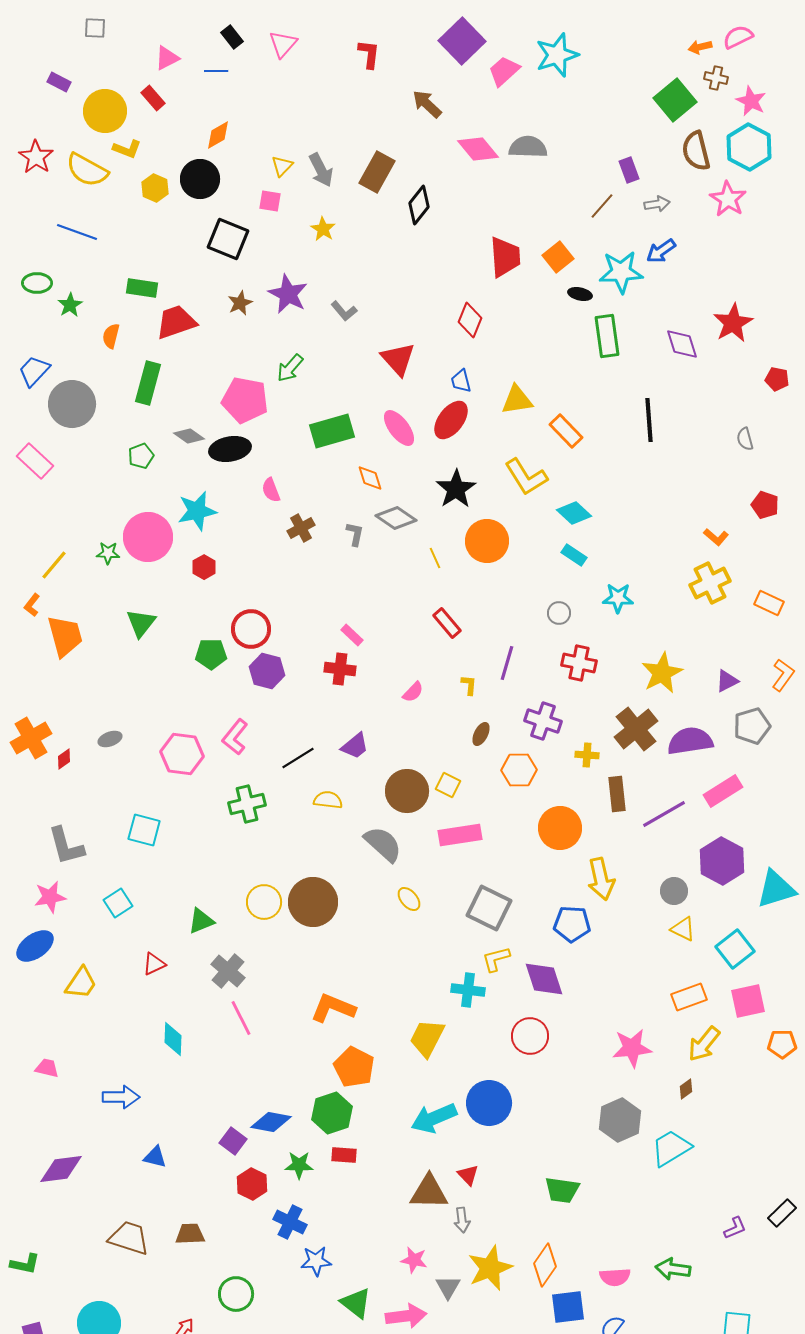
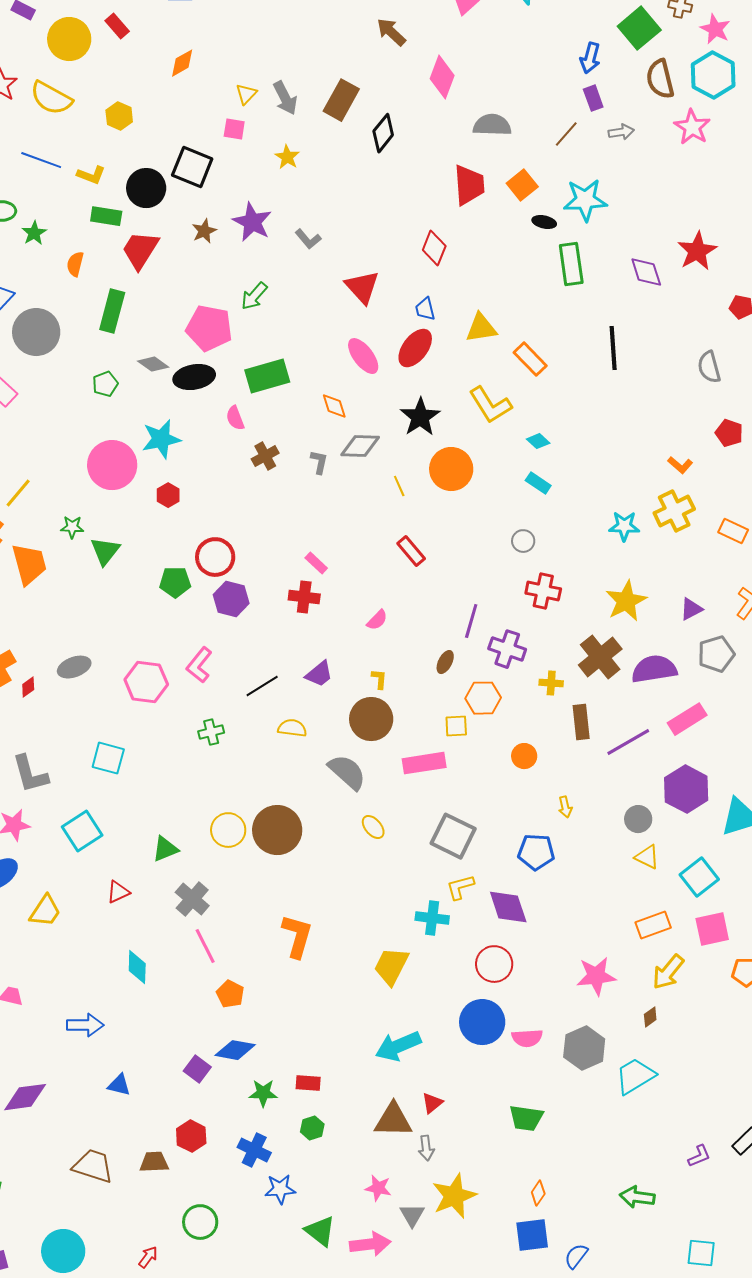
gray semicircle: (528, 147) -> (492, 125), moved
yellow L-shape: (127, 149) -> (91, 175), moved
pink diamond: (478, 149) -> (442, 77), turned 60
black circle: (200, 179) -> (146, 188), moved
blue arrow: (661, 251) -> (590, 58), moved, turned -40
red trapezoid: (176, 322) -> (140, 250), turned -39
green rectangle: (332, 431) -> (267, 376), moved
gray semicircle: (745, 439) -> (709, 367), size x1.4
cyan diamond: (574, 513) -> (538, 441), size x0.7
gray diamond: (396, 518) -> (360, 446), turned -33
green star: (108, 553) -> (72, 527), moved
cyan star: (618, 598) -> (624, 526), moved
purple line: (507, 663) -> (471, 621), moved
yellow L-shape: (469, 685) -> (379, 679), moved
gray ellipse: (110, 739) -> (74, 667), size x1.4
yellow square: (448, 785) -> (456, 726), moved, turned -30
green cross: (247, 804) -> (211, 732), size x0.7
orange circle: (560, 828) -> (524, 756), size x0.6
yellow arrow: (601, 879) -> (565, 807), size x0.5
cyan square: (118, 903) -> (82, 831), size x1.4
orange L-shape: (333, 1008) -> (297, 936), turned 84
orange pentagon: (354, 1067) -> (230, 994), moved, size x0.7
blue circle: (489, 1103) -> (482, 1022), moved
green hexagon: (332, 1113) -> (312, 1128), moved, size x0.6
red triangle: (468, 1175) -> (432, 1103), turned 35
red hexagon: (252, 1184) -> (191, 1136), moved
orange diamond: (545, 1265) -> (538, 1193), moved, size x0.6
pink semicircle: (615, 1277) -> (527, 1038), moved

